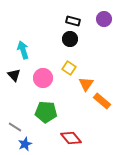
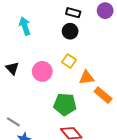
cyan arrow: (23, 50) -> (25, 26), moved
orange triangle: (86, 84) -> (87, 78), turned 49
green pentagon: (46, 112) -> (65, 104), moved

